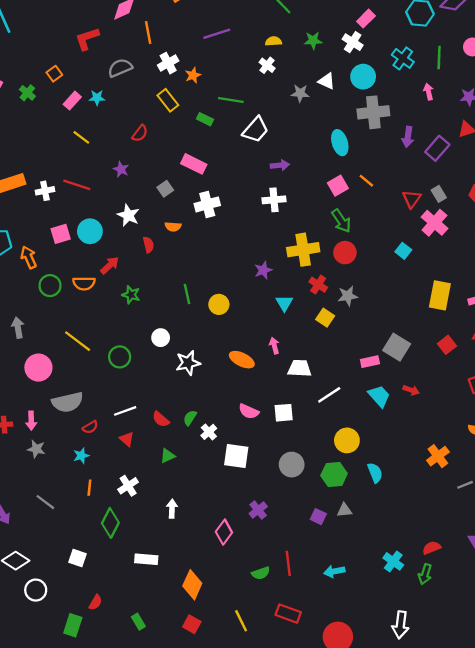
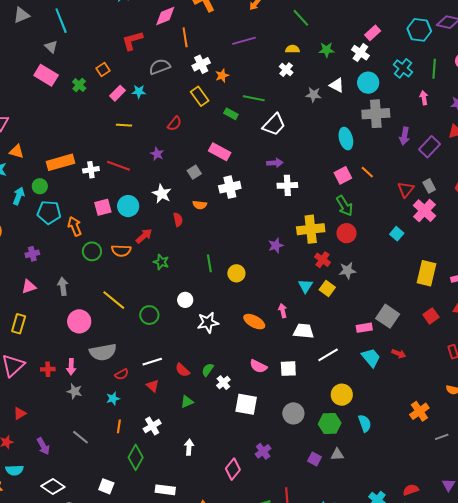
yellow line: (81, 137) -> (124, 125), turned -35
purple arrow: (280, 165) -> (275, 163), moved
cyan triangle: (284, 303) -> (305, 286), moved

